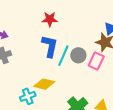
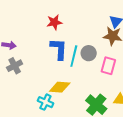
pink rectangle: (96, 61) -> (108, 66), moved
cyan cross: (28, 96) -> (45, 102), turned -35

